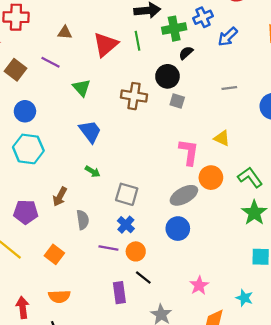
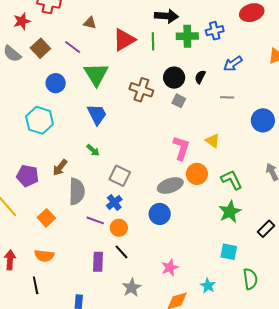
blue arrow: (228, 37) -> (233, 64), moved
black semicircle: (186, 53) -> (200, 77), moved, turned -32
green triangle: (81, 88) -> (96, 74), size x1.5
blue circle: (25, 111) -> (56, 83), moved
gray semicircle: (83, 220) -> (77, 191), size x1.5

